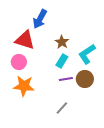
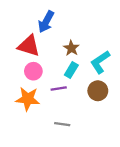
pink circle: (19, 62) -> (33, 71), moved
purple line: (66, 79) -> (59, 88), moved
gray line: (62, 108) -> (62, 124), moved, turned 56

